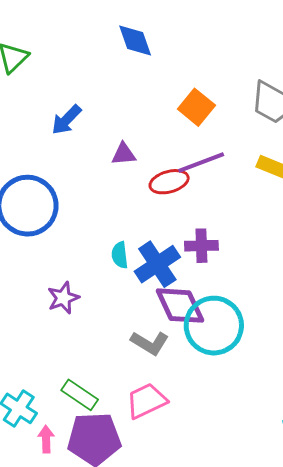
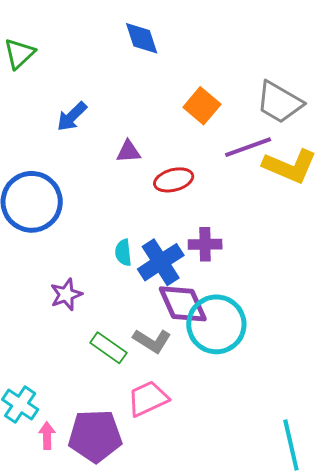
purple line: (201, 163) -> (248, 147), moved
green rectangle: (80, 395) -> (108, 348), moved

